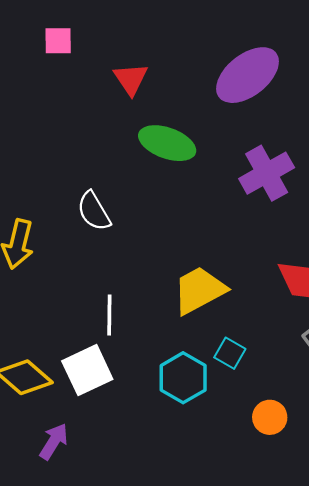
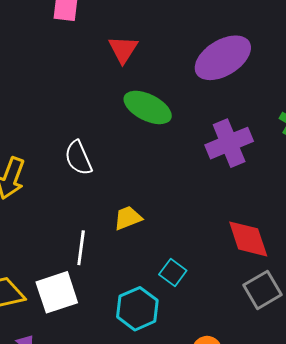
yellow trapezoid: (199, 290) -> (128, 218), moved, size x0.6
cyan square: (230, 353) -> (173, 272), moved

